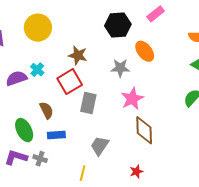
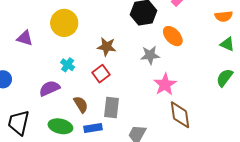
purple semicircle: (17, 78) -> (49, 88), moved
red square: (70, 82) -> (101, 74), size x0.7
gray rectangle: (88, 103) -> (111, 108), moved
green ellipse: (24, 130) -> (60, 126), turned -45

